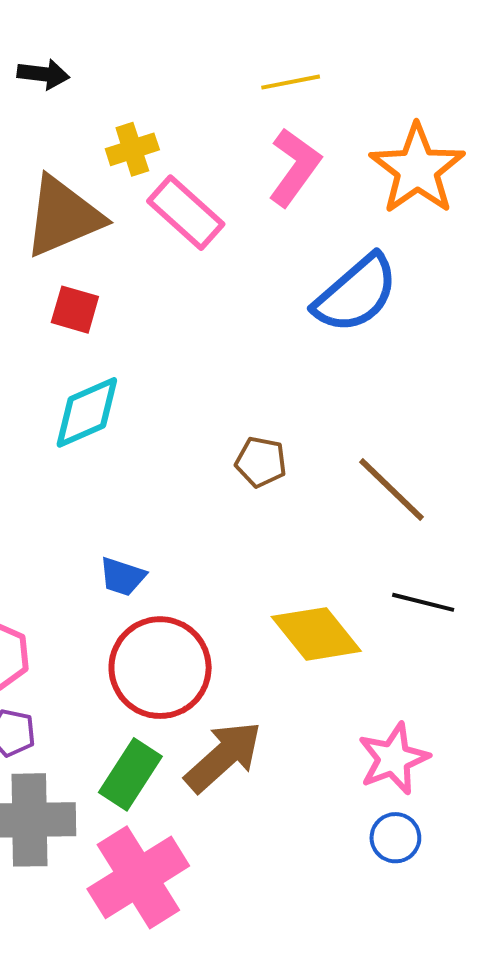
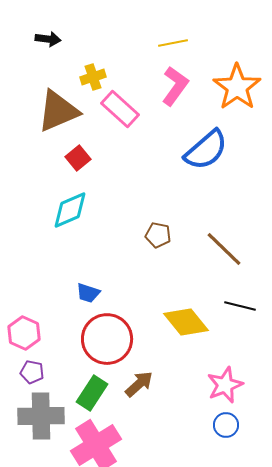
red square: (75, 310) -> (78, 158), moved, turned 35
brown arrow: (223, 757) -> (139, 384), size x0.7

